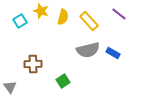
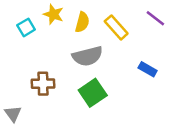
gray semicircle: (88, 50) -> (87, 56), moved
green square: (63, 81) -> (93, 93), moved, size x1.5

